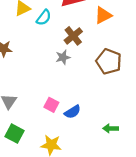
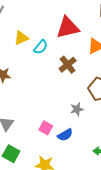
gray star: (63, 57) -> (77, 109), moved

